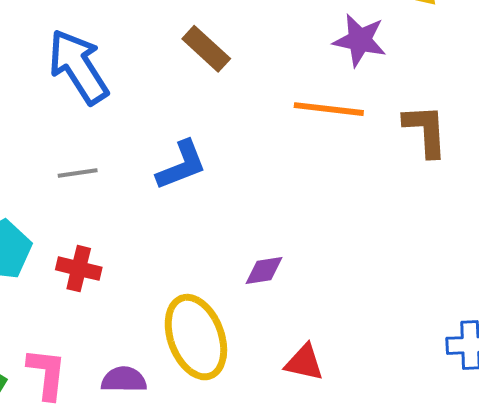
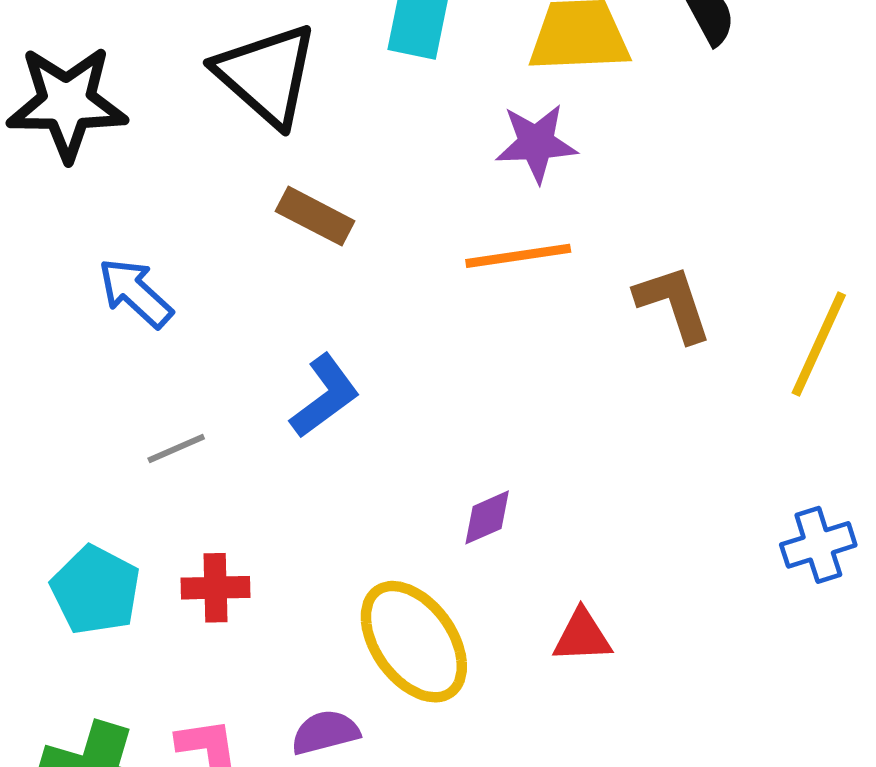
blue arrow: (78, 67) -> (135, 293), size x0.7
brown L-shape: (426, 130) -> (673, 303), moved

